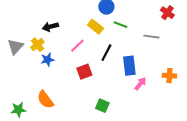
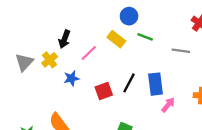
black arrow: (50, 27) -> (64, 39), turned -56
pink line: (77, 46) -> (89, 53), moved
black line: (106, 53) -> (129, 83), moved
blue star: (47, 60) -> (71, 78), moved

